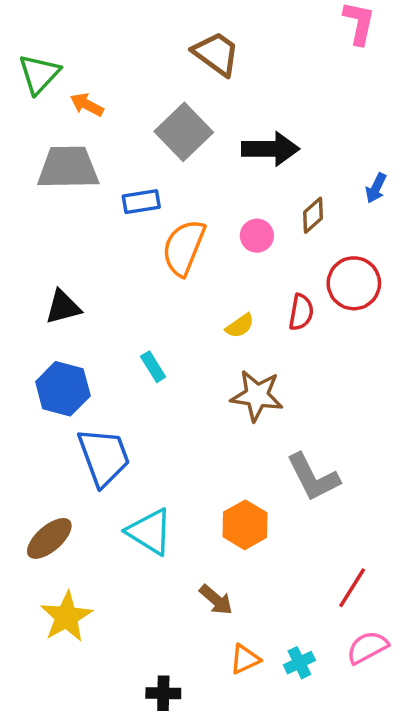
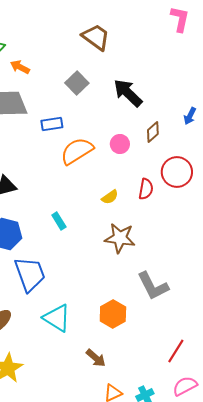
gray square: (184, 132) -> (77, 83), size x0.7
black arrow: (270, 149) -> (128, 93), turned -136
orange semicircle: (184, 248) -> (77, 151), turned 36

